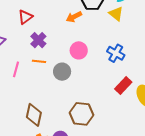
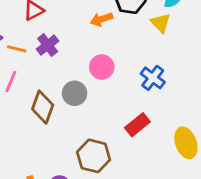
orange line: (39, 61) -> (17, 49), moved
red rectangle: (123, 85) -> (137, 125), moved
brown diamond: (34, 115) -> (43, 107), moved

